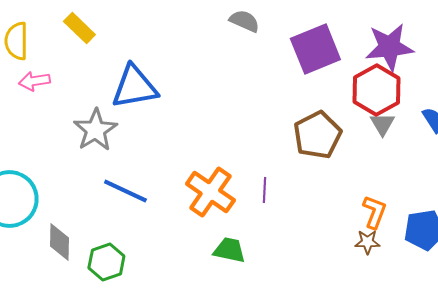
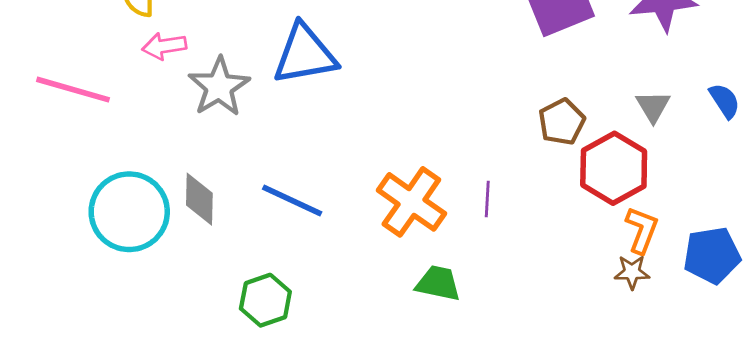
red hexagon: (376, 90) -> (614, 168), moved
gray star: (95, 130) -> (219, 87), moved
brown pentagon: (317, 135) -> (562, 122), size x0.7
gray diamond: (59, 242) -> (199, 199), moved

